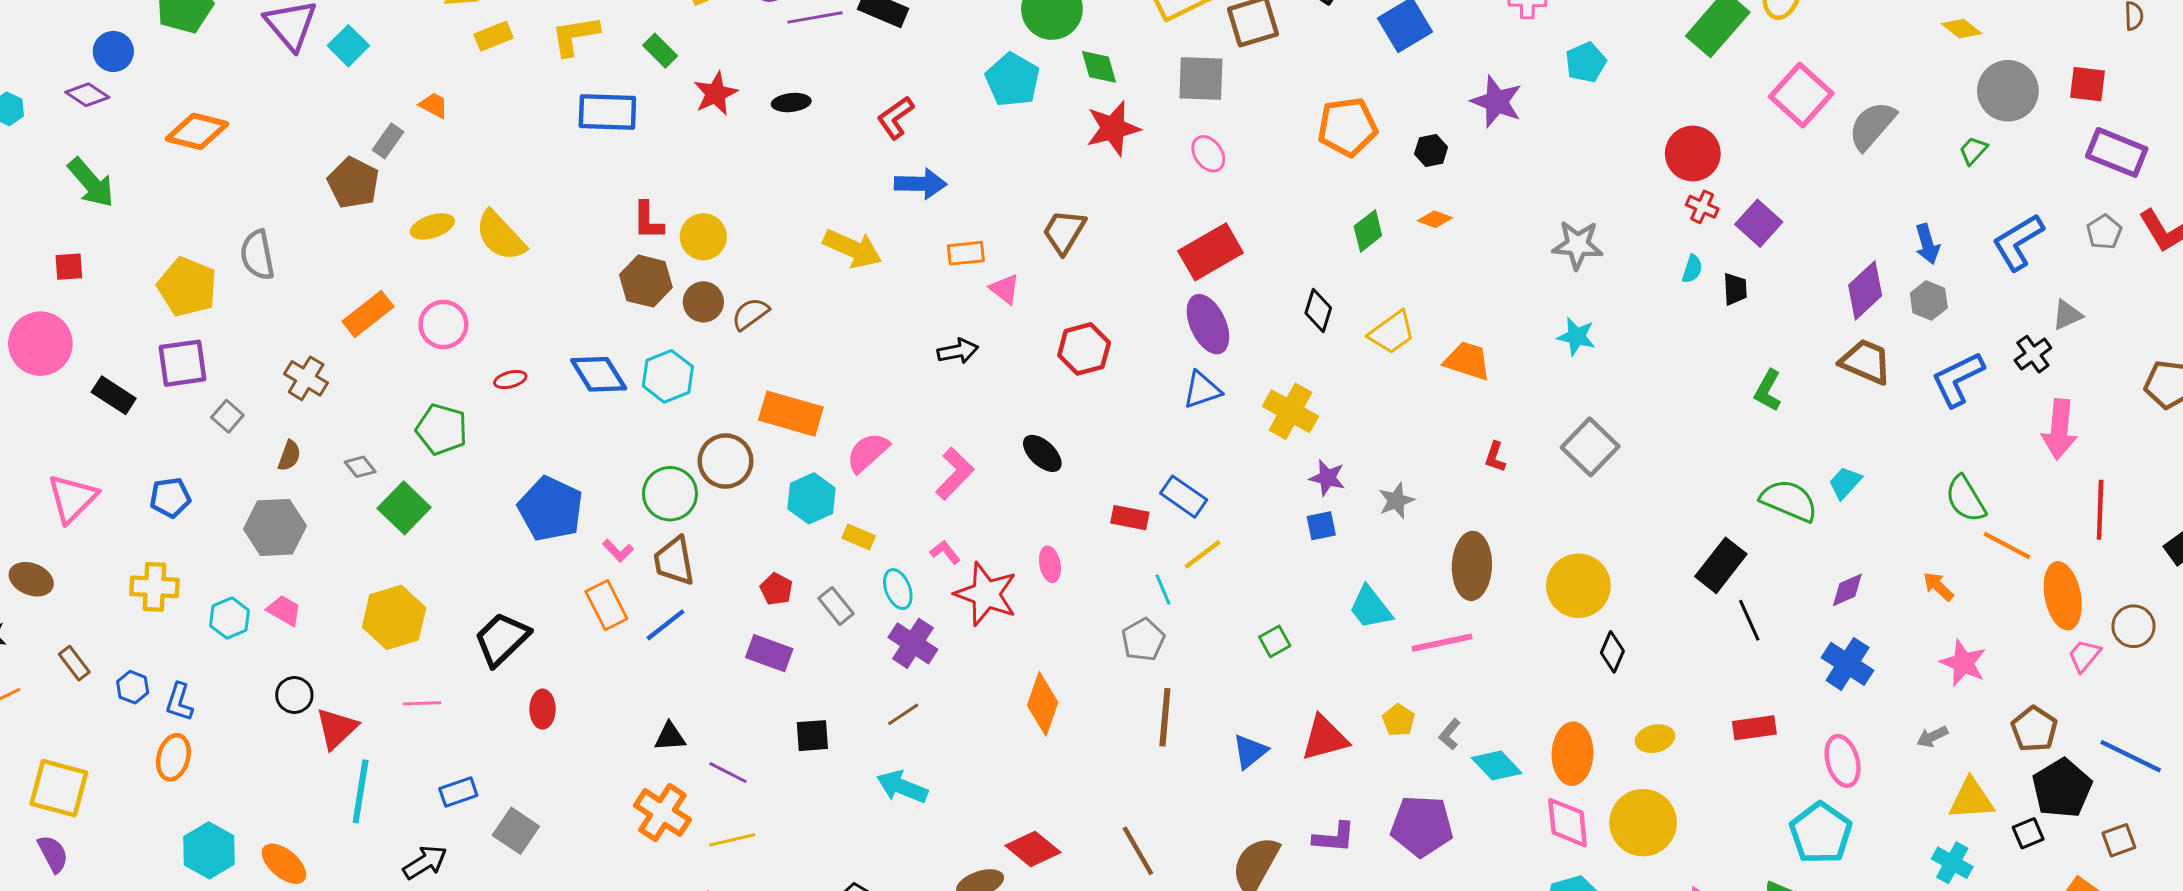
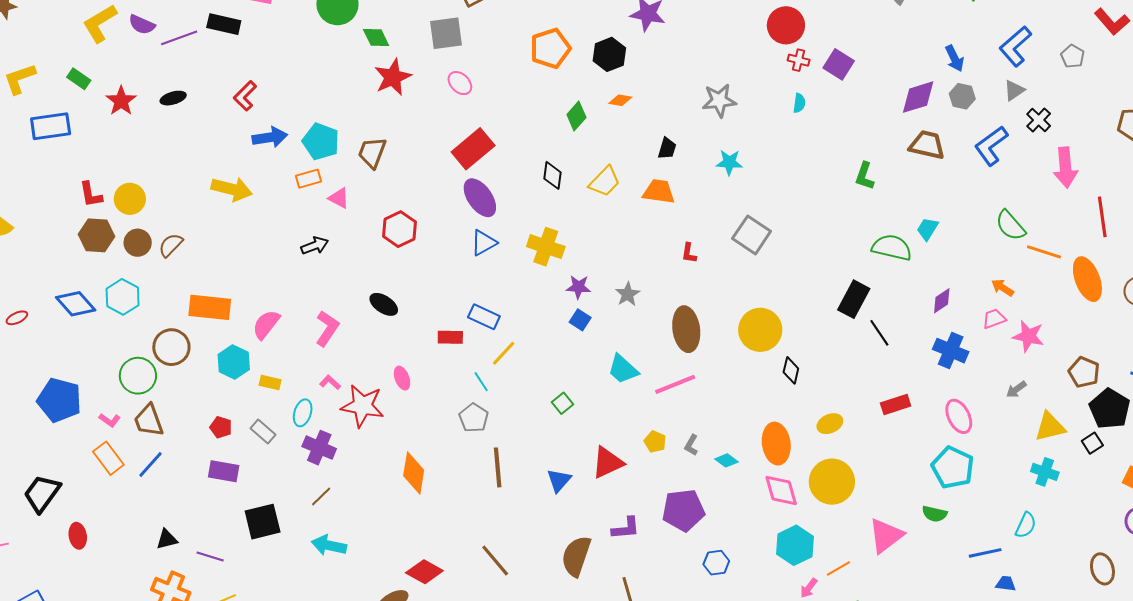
cyan pentagon: (1013, 80) -> (321, 141), moved
black hexagon: (1431, 151) -> (609, 54), size x1.5
gray pentagon: (2104, 232) -> (1073, 56), moved
black trapezoid: (1735, 289) -> (667, 148), moved, turned 30
purple diamond: (1865, 290) -> (918, 97), turned 36
gray triangle: (2067, 315) -> (1014, 90), moved
blue square: (1321, 526) -> (580, 320), turned -35
cyan ellipse: (898, 589) -> (303, 413), turned 48
pink trapezoid: (2084, 656) -> (994, 319), moved, turned 40
black square: (812, 736) -> (263, 522), size x1.5
cyan diamond: (1497, 765) -> (727, 460), size x0.7

